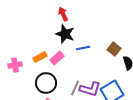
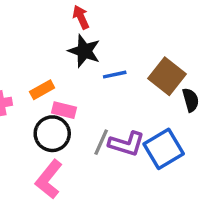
brown square: (114, 49) -> (167, 76), size x1.5
pink rectangle: (57, 58) -> (64, 110), moved, turned 56

